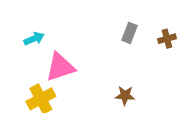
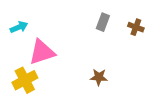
brown cross: (167, 39) -> (136, 27), turned 35

